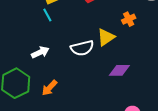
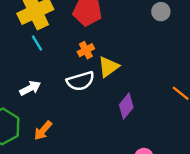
orange cross: (129, 19) -> (86, 50), moved
purple diamond: (119, 70) -> (126, 106), turned -50

